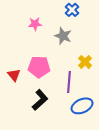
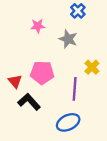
black L-shape: (40, 100) -> (29, 102), moved, turned -90
blue ellipse: (82, 106) -> (68, 122), moved

